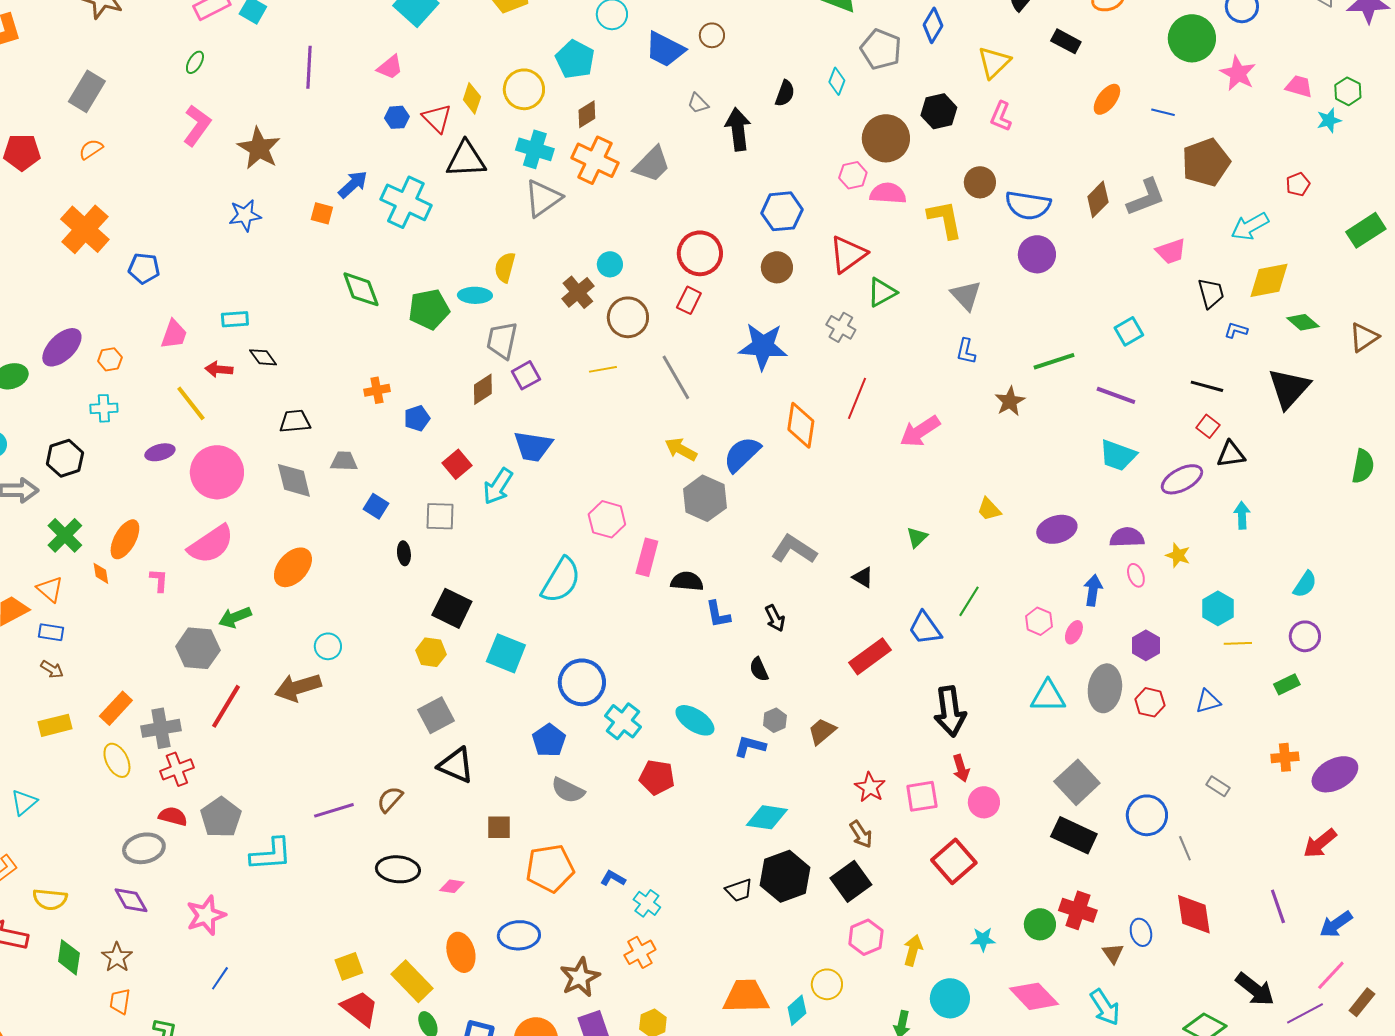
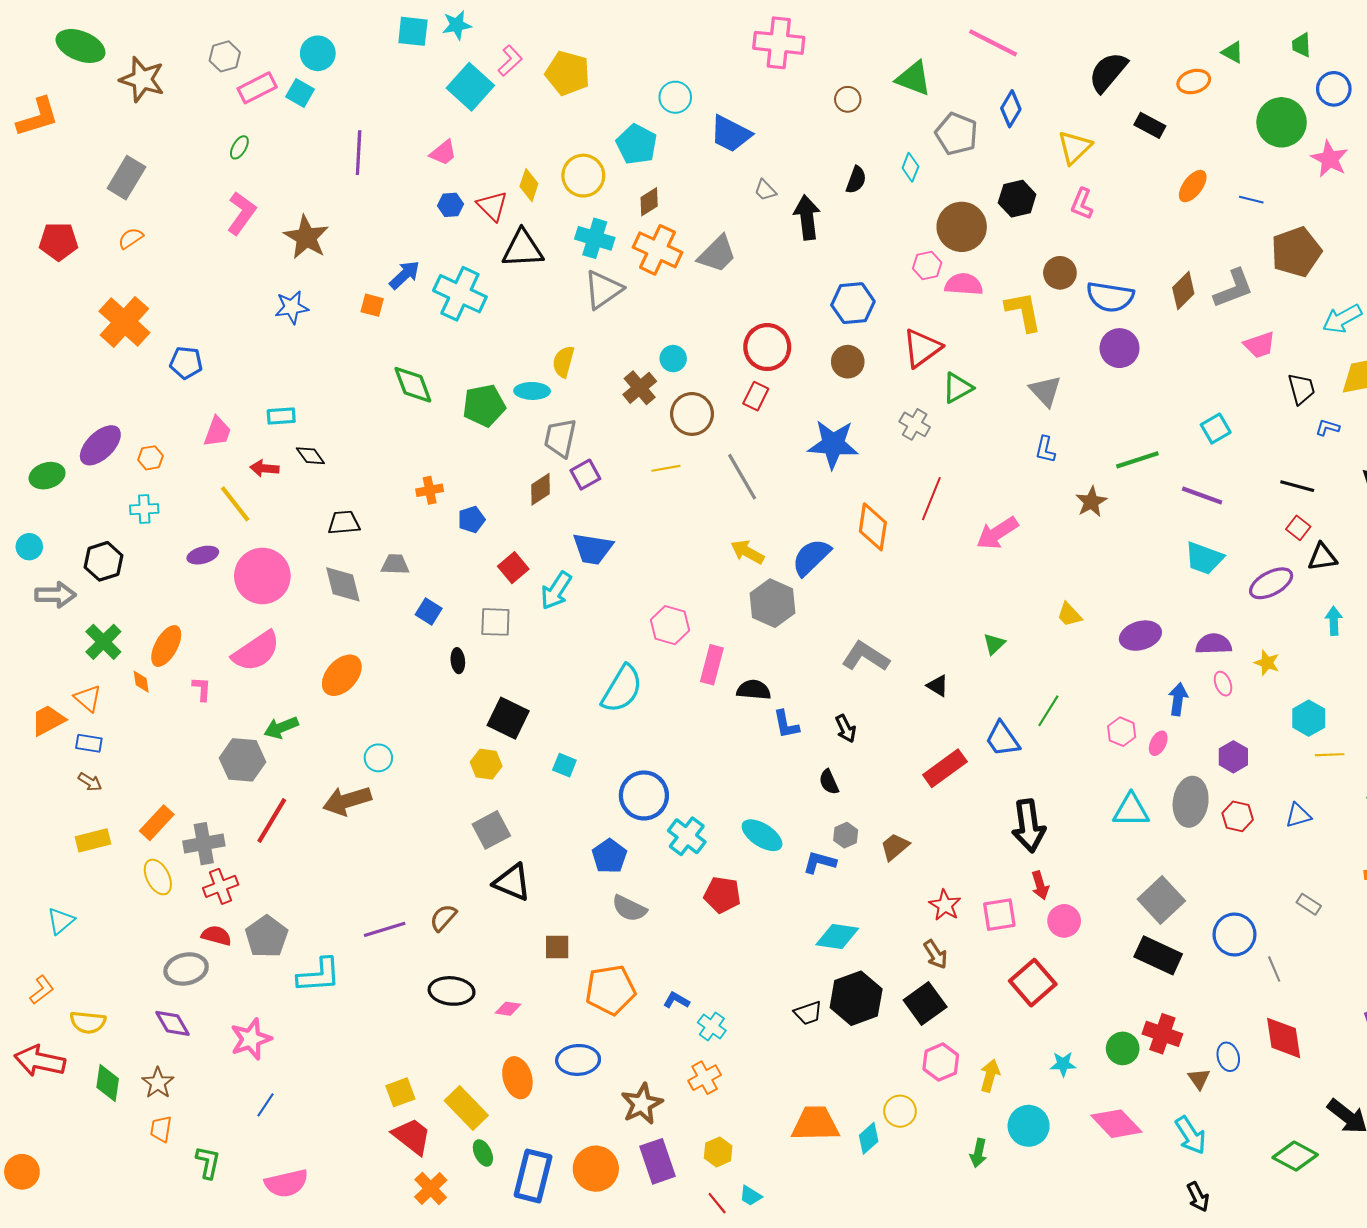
brown circle: (712, 35) -> (848, 99), moved
cyan square: (506, 653) -> (564, 765), size x0.6

